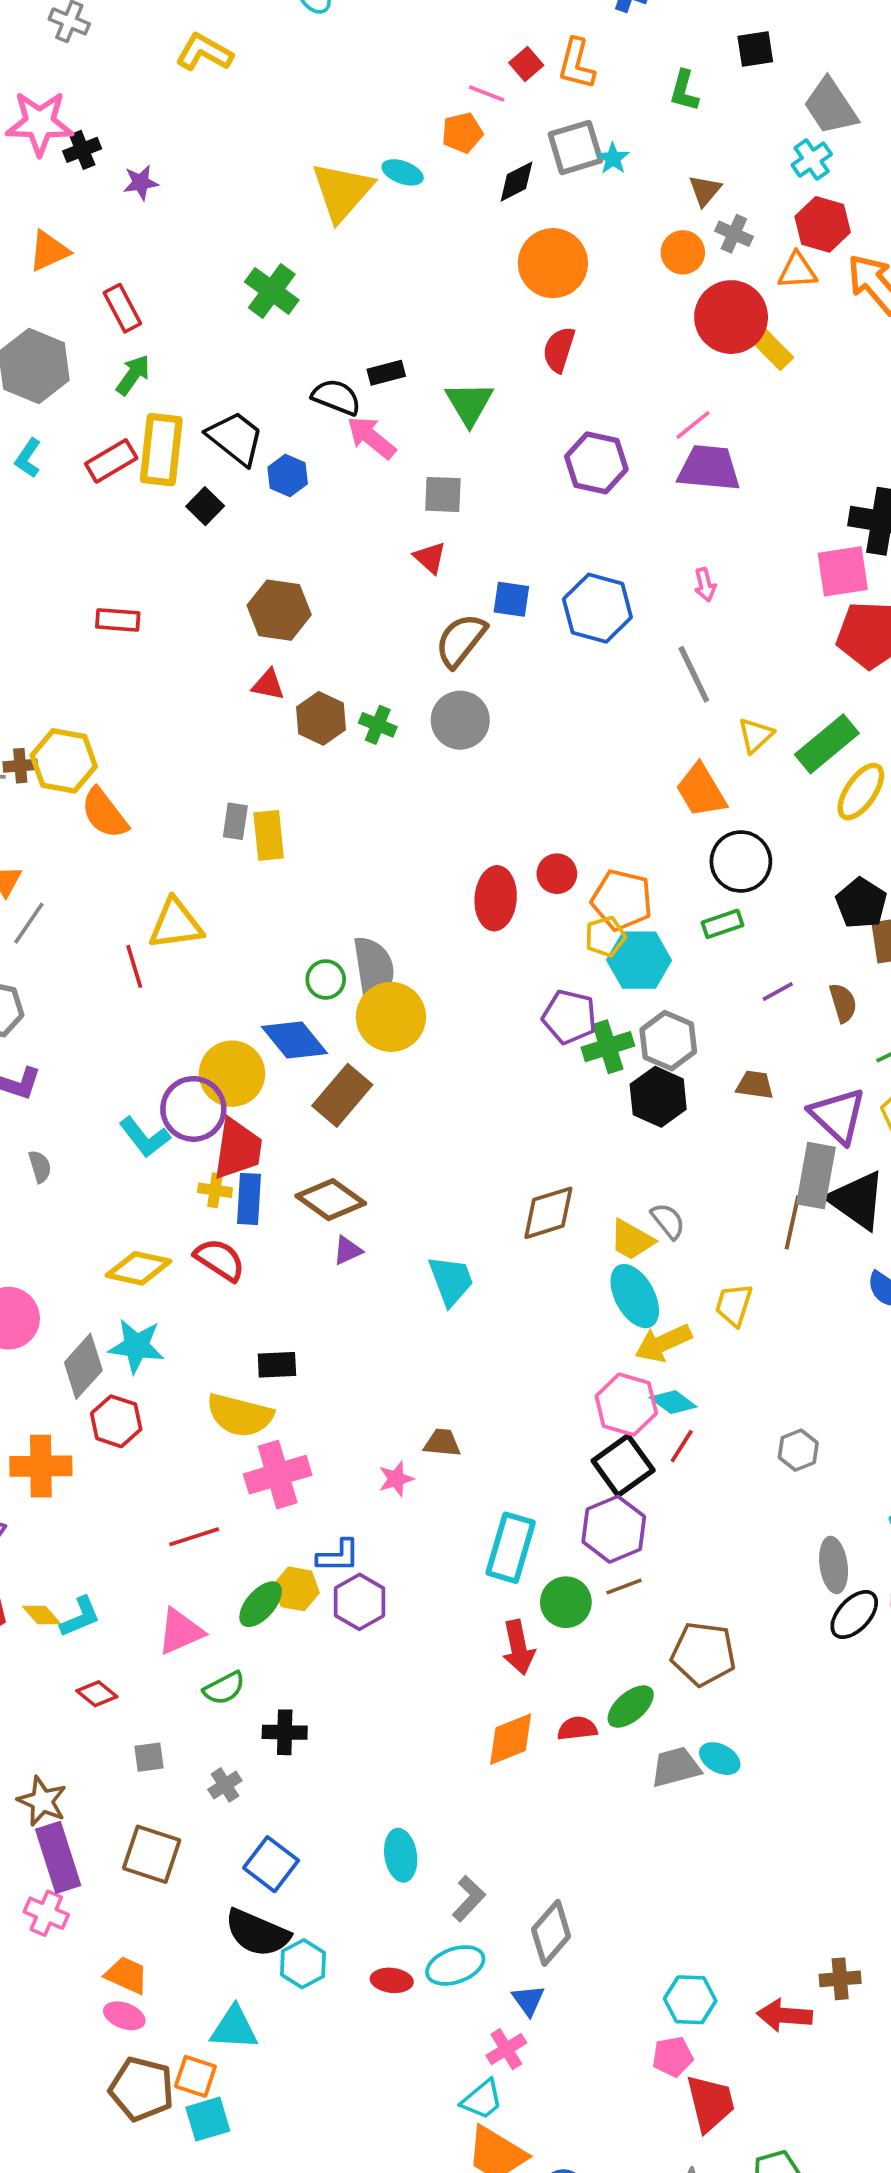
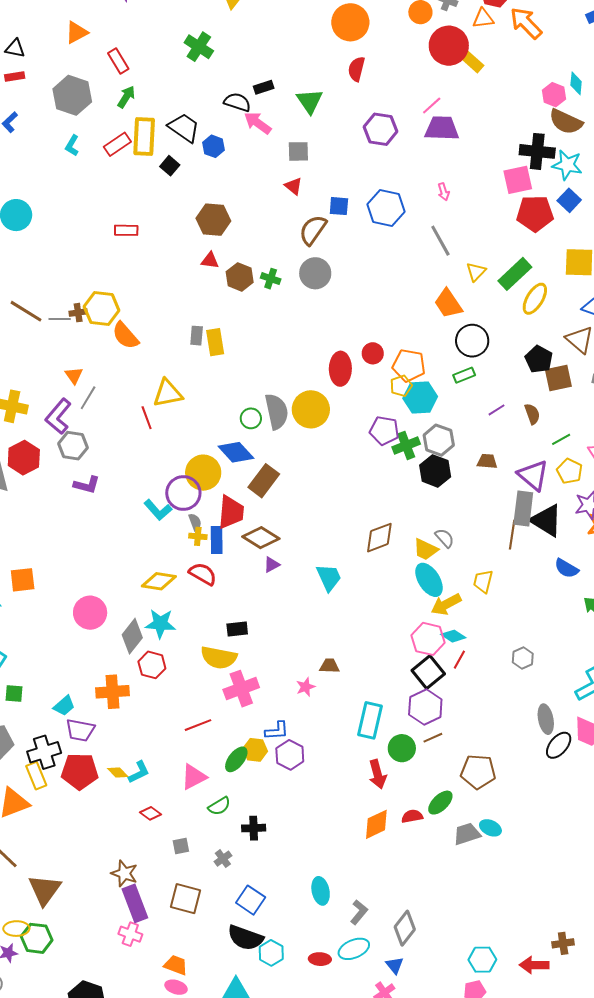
yellow circle: (391, 1017) -> (311, 409), moved
red trapezoid: (238, 1149) -> (231, 512), moved
gray semicircle: (40, 1167) -> (195, 522), moved

